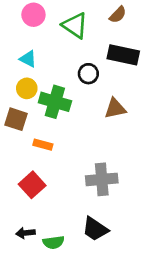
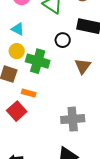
brown triangle: (115, 108) -> (83, 66), turned -42
red square: (32, 185) -> (17, 111), moved

